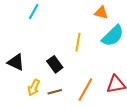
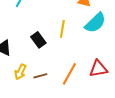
black rectangle: (55, 64) -> (38, 40), moved

